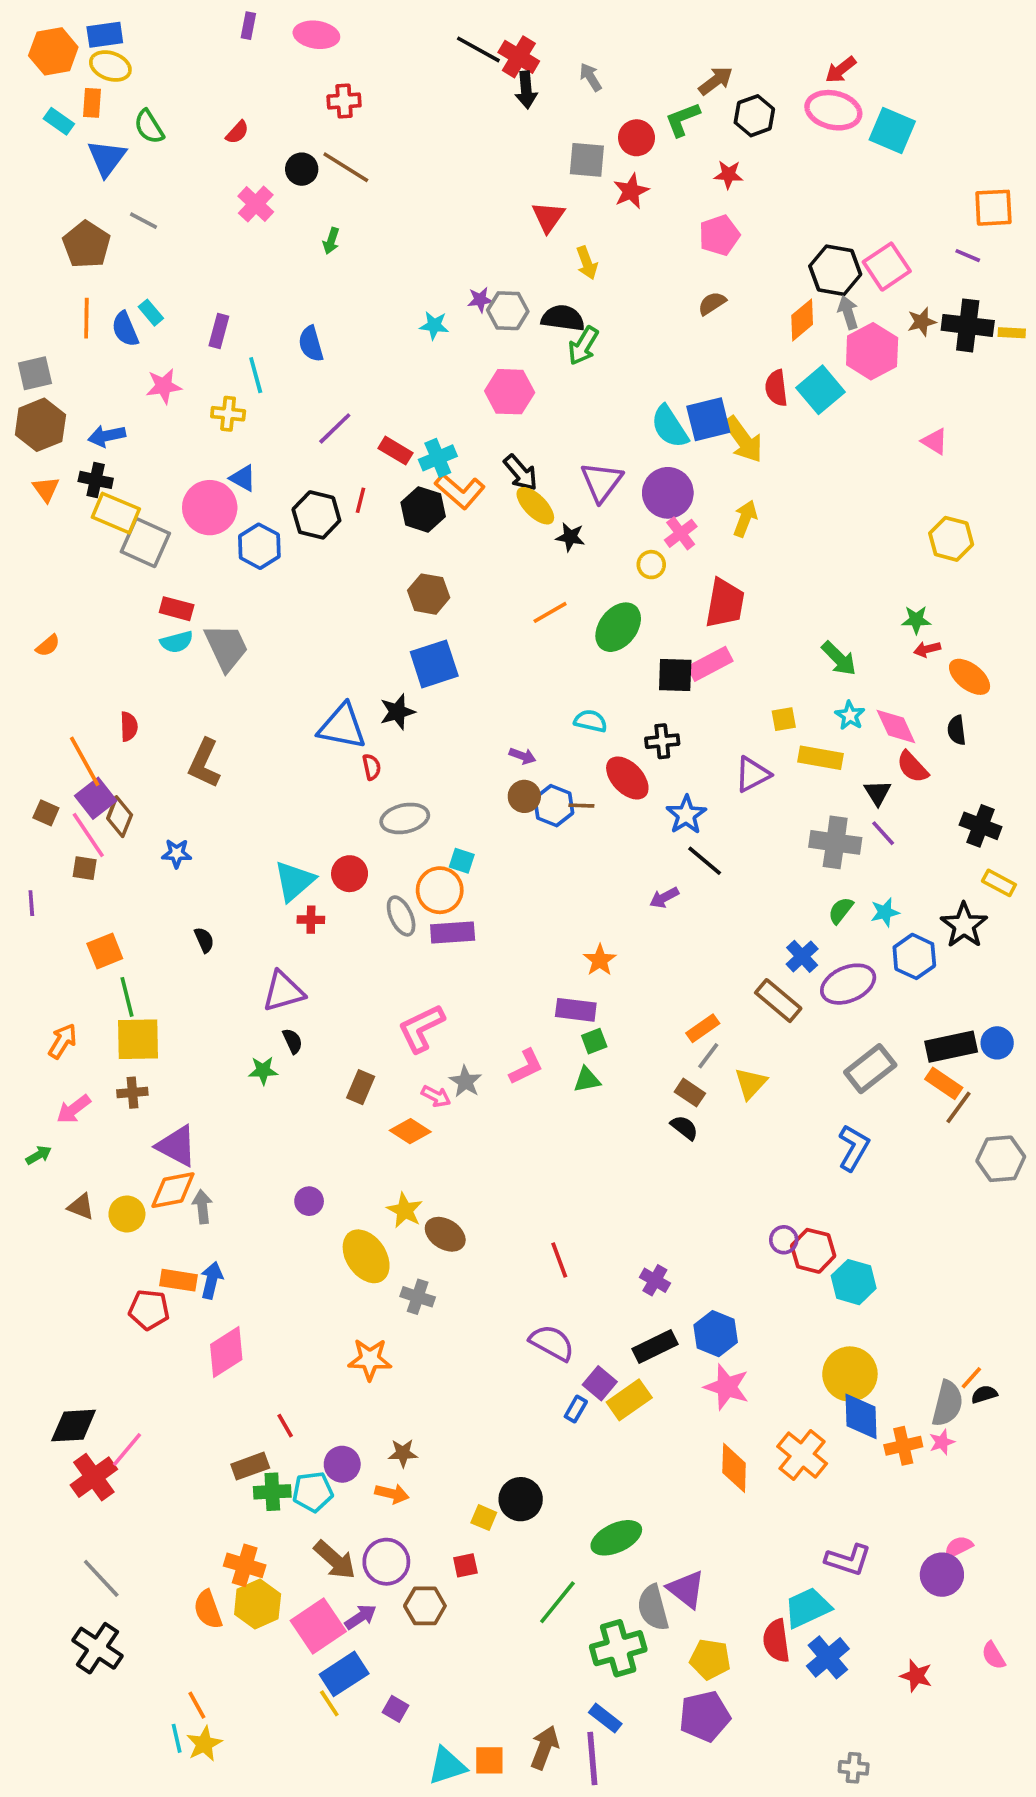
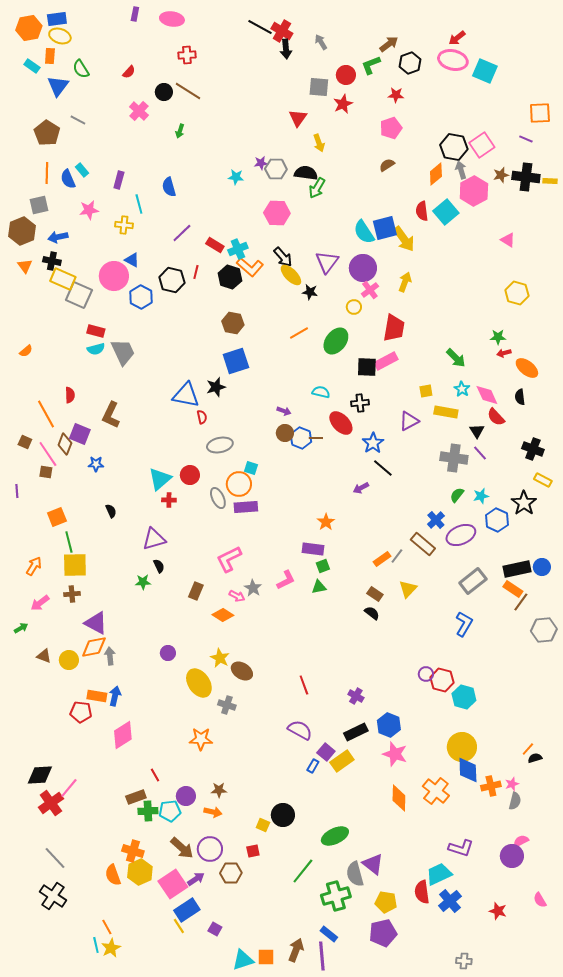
gray square: (35, 373) -> (39, 205), moved
purple square: (96, 798) -> (80, 434), moved, turned -30
gray line: (708, 1056) -> (397, 556), moved
gray semicircle: (947, 1403) -> (515, 801), moved, size x0.7

